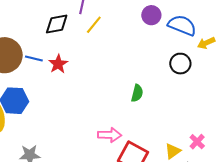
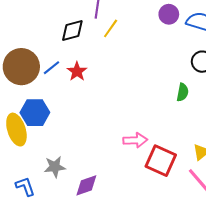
blue line: (34, 58) -> (52, 68), turned -48
green semicircle: (137, 93) -> (183, 92), moved

